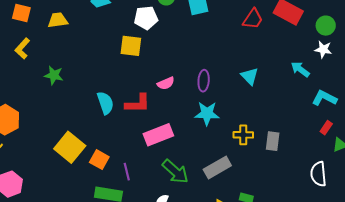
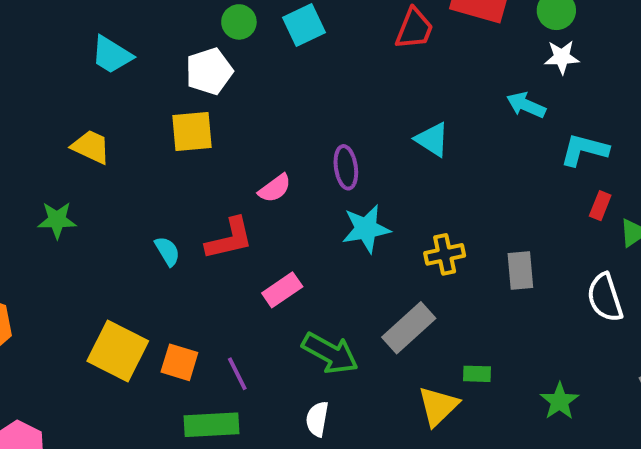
yellow trapezoid: (58, 20) -> (91, 147), moved, turned 45
cyan semicircle: (105, 103) -> (167, 251), size x0.7
pink rectangle: (158, 135) -> (282, 290), size x0.7
gray rectangle: (273, 141) -> (520, 270), moved

